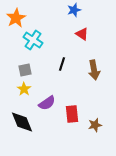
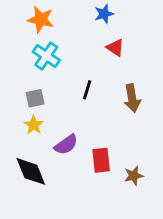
orange star: (16, 18) -> (41, 19), moved, turned -30

